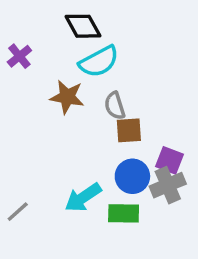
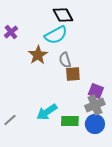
black diamond: (83, 26) -> (63, 15), moved
brown star: (67, 97) -> (38, 55), turned 30
blue circle: (132, 176) -> (95, 124), moved

